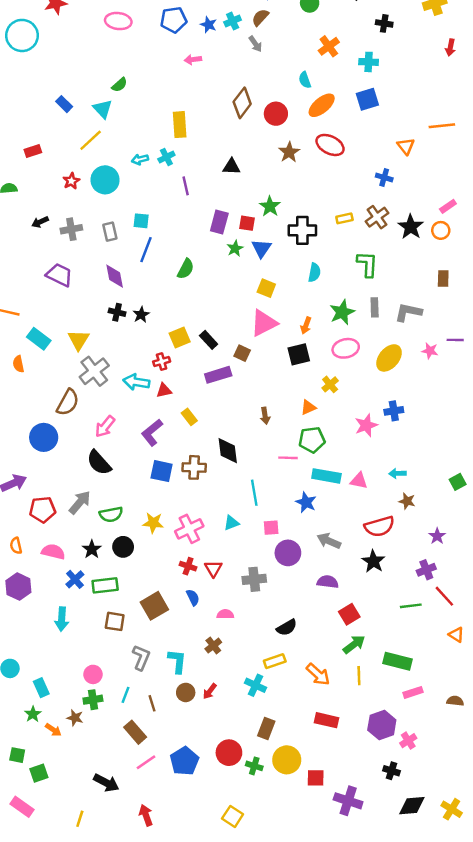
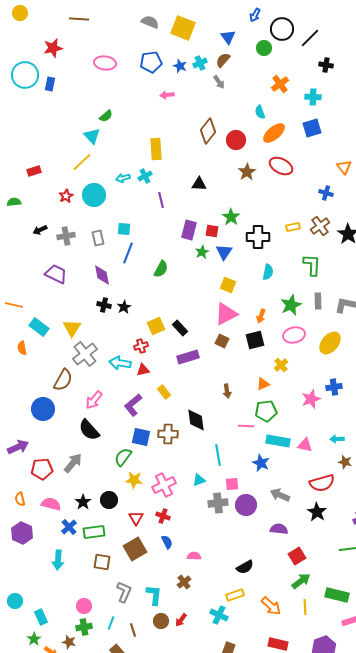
blue rectangle: (64, 104) -> (50, 84), moved, turned 56
brown square: (242, 353) -> (222, 341), moved
green semicircle: (111, 514) -> (123, 457), moved, turned 138
red triangle: (213, 569) -> (136, 518), moved
gray cross: (254, 579) -> (218, 503), moved

